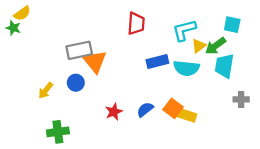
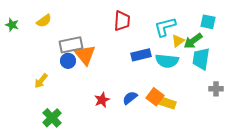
yellow semicircle: (22, 13) -> (44, 21), moved
blue circle: (76, 83) -> (68, 61), moved
green cross: (58, 132) -> (52, 118), turned -36

